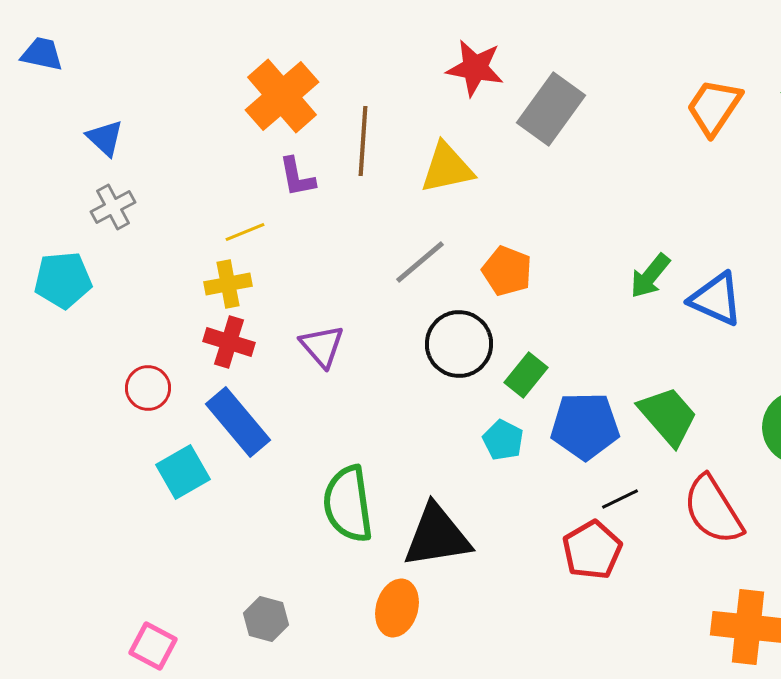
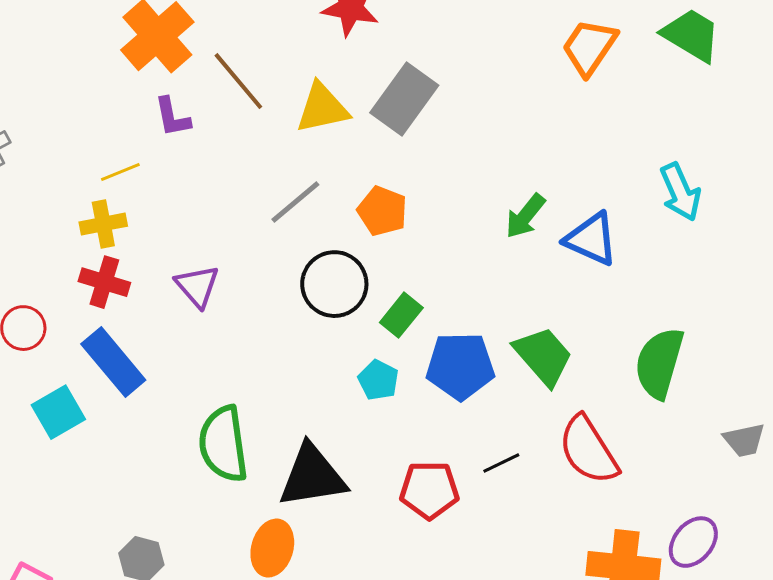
gray rectangle: (551, 109) -> (404, 99), moved
brown line: (363, 141) -> (238, 81), turned -44
black line: (620, 499) -> (501, 463), moved
red pentagon: (592, 550) -> (429, 490), moved, turned 30

